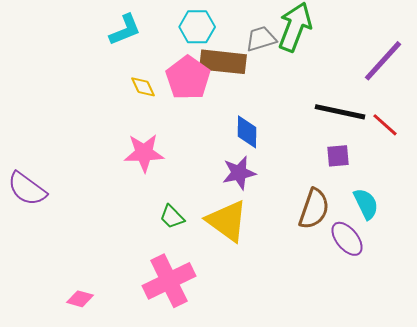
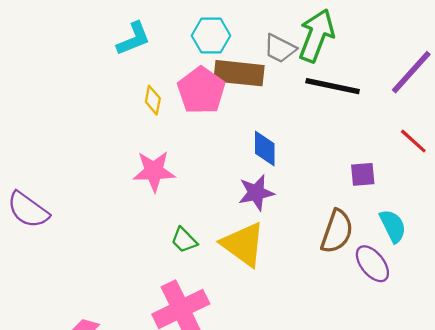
gray trapezoid: (261, 39) -> (280, 48), turned -136
yellow diamond: (143, 87) -> (153, 100), turned 36
black line: (340, 112) -> (333, 86), moved

